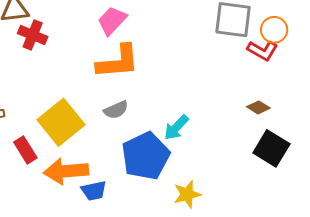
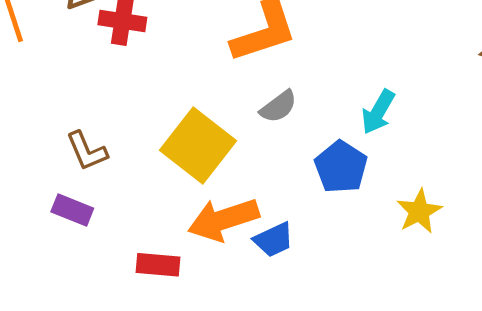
red rectangle: (25, 150) -> (158, 265), moved, turned -40
blue pentagon: (146, 156) -> (341, 167), size x0.7

